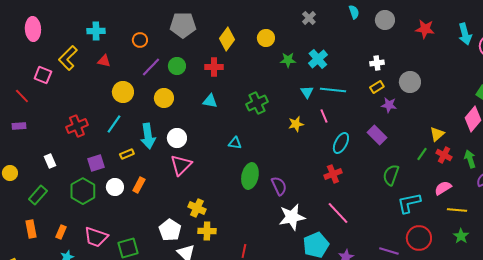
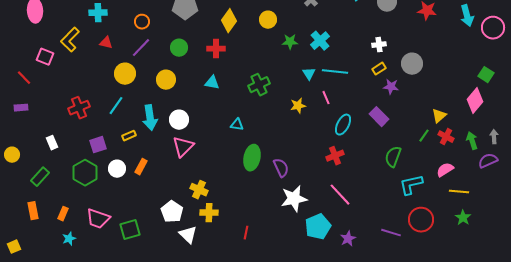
purple line: (151, 67) -> (141, 48), moved

